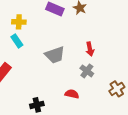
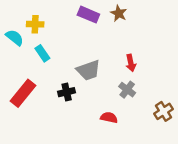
yellow cross: (19, 22) -> (35, 24), moved
black cross: (37, 105) -> (67, 92), moved

